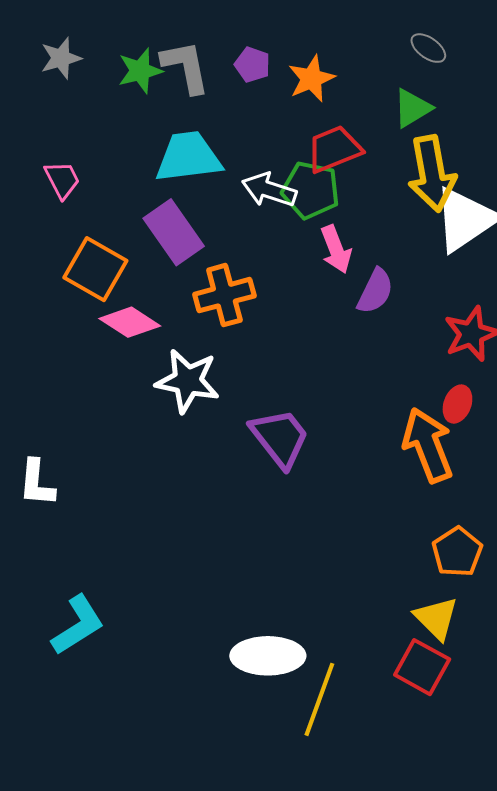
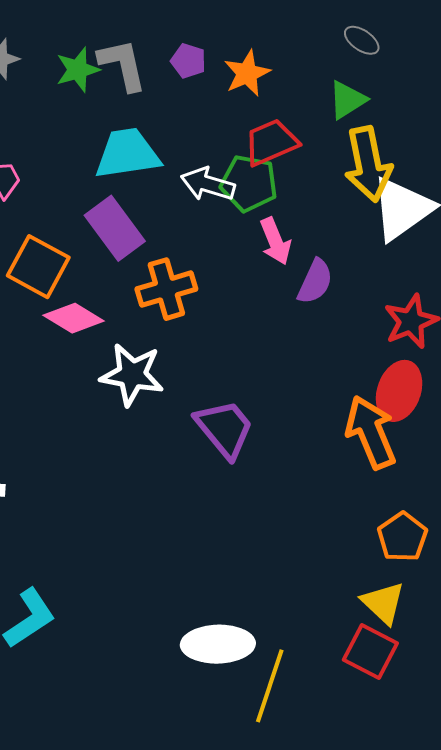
red ellipse: (457, 404) -> (399, 391), size x1.6

